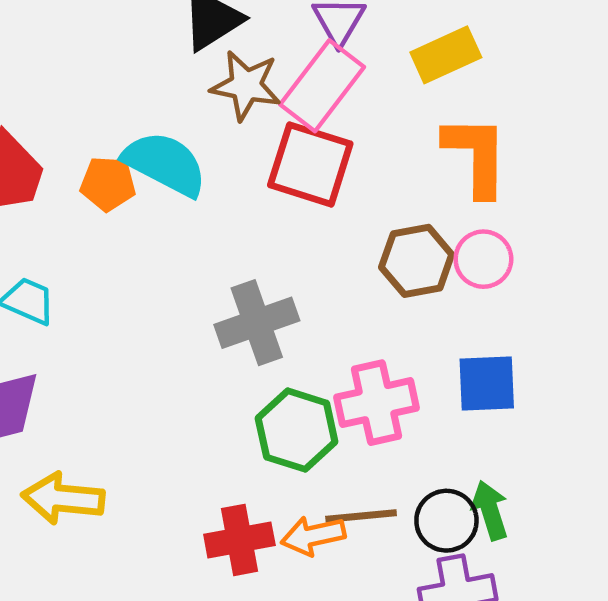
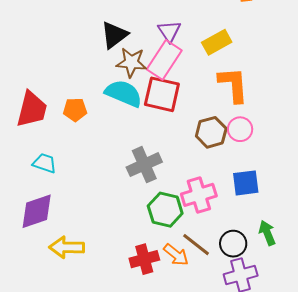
cyan semicircle: (165, 164) -> (124, 93), moved
green arrow: (490, 510) -> (267, 233), moved
brown line: (361, 516) -> (196, 245), turned 48
orange arrow: (313, 536) -> (176, 255), turned -124

